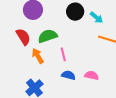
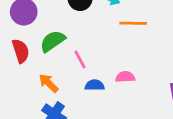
red semicircle: (23, 37) -> (21, 51), turned 30
orange arrow: (38, 56) -> (49, 83), moved

